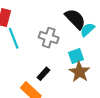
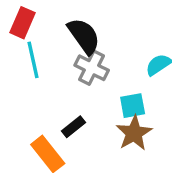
black semicircle: (75, 19) -> (84, 36), moved

